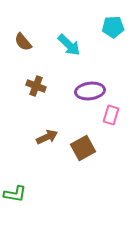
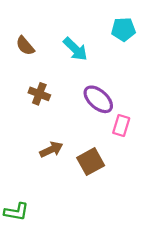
purple ellipse: (90, 91) -> (98, 99), turned 48

